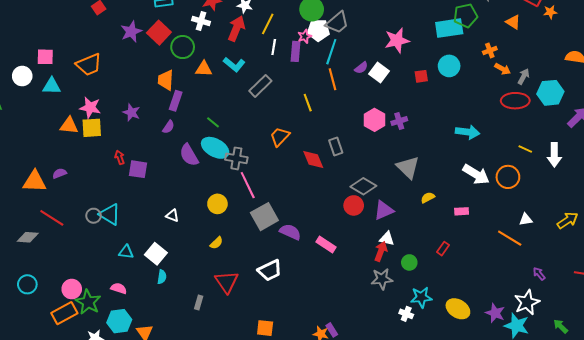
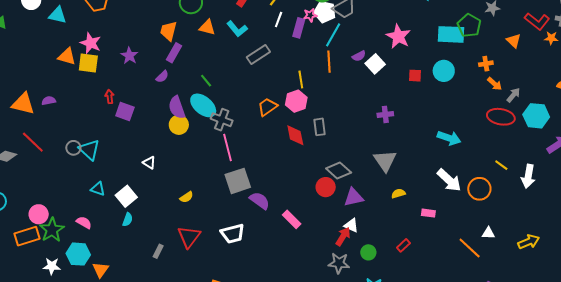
green pentagon: (466, 16) -> (469, 25), turned 30
pink star: (397, 40) -> (398, 36), turned 30
pink hexagon: (375, 120) -> (296, 101), moved
yellow circle: (217, 204) -> (179, 125), moved

